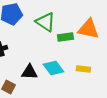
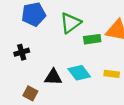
green triangle: (45, 22) -> (70, 23), turned 50

